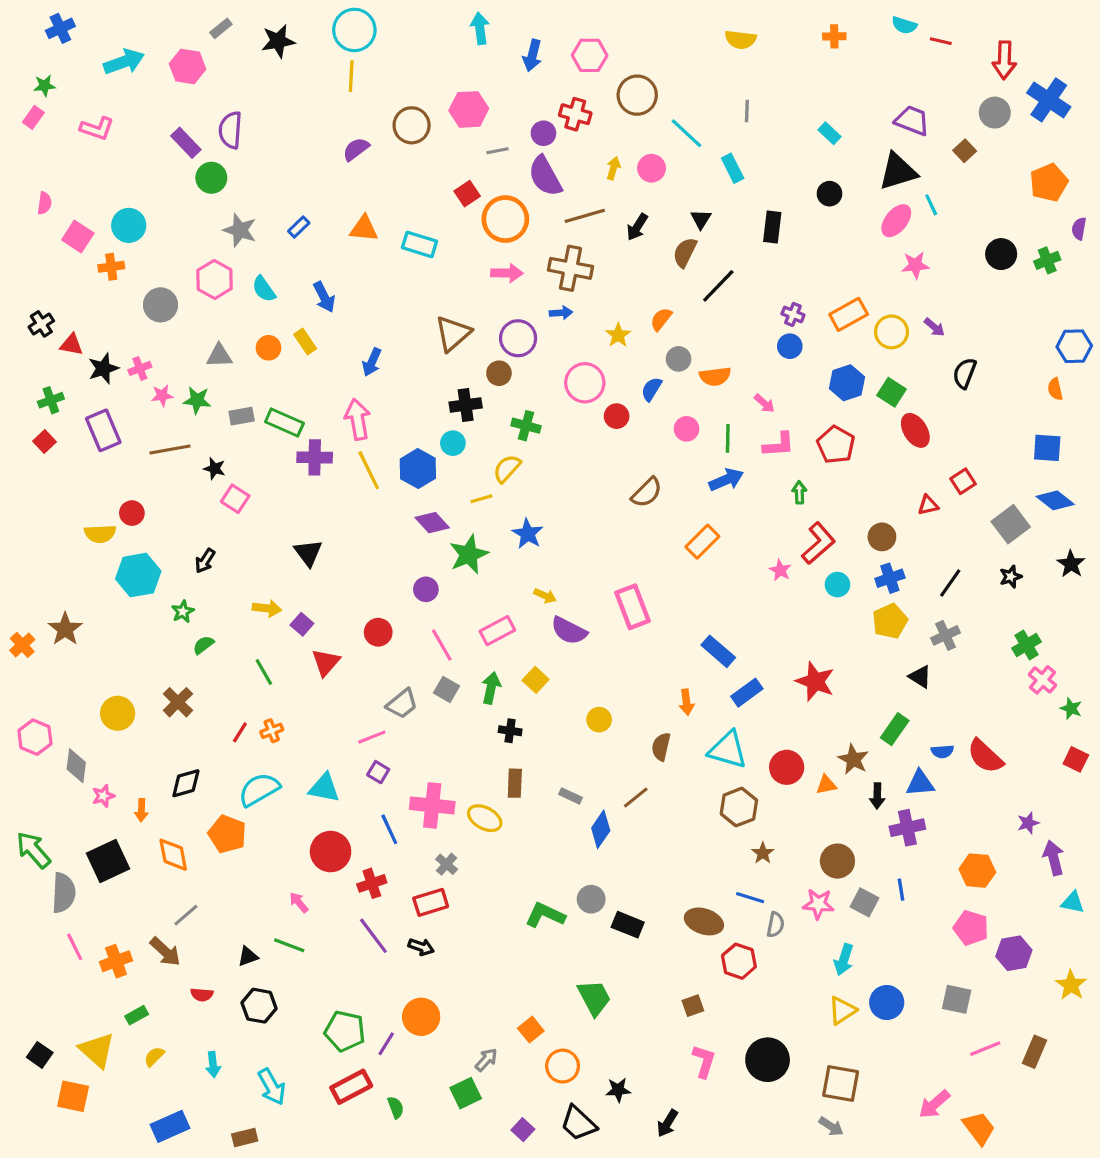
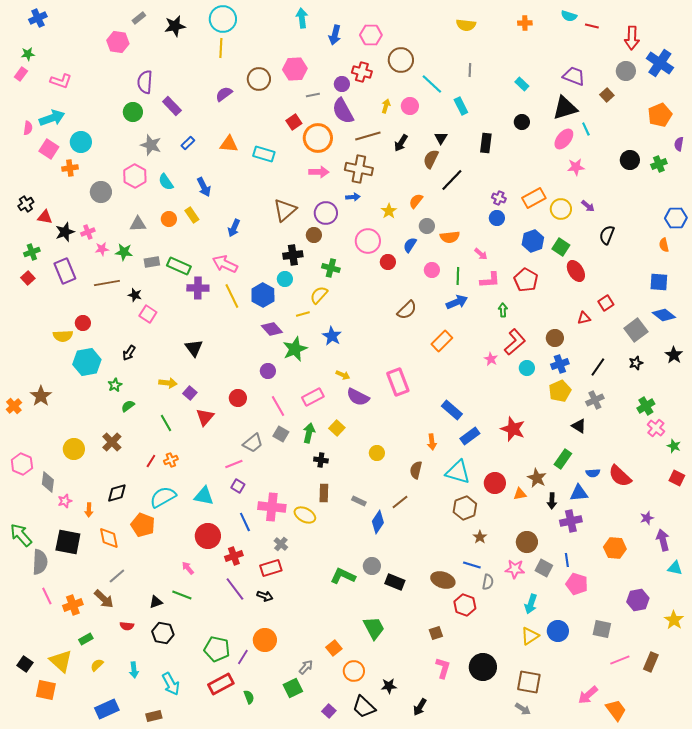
cyan arrow: (124, 62) -> (52, 118), moved
purple rectangle: (186, 143) -> (172, 106), moved
pink arrow: (358, 419) -> (225, 264), turned -55
black square: (108, 861) -> (68, 542), turned 36
pink pentagon: (971, 928) -> (577, 584), moved

